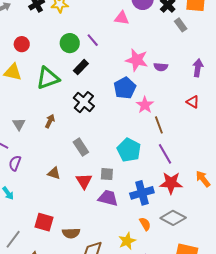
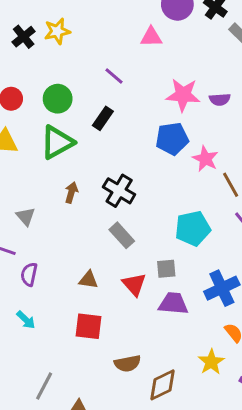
green circle: (70, 43) -> (58, 99), moved
blue pentagon: (125, 88) -> (172, 139), turned 30
black cross: (84, 102) -> (119, 191), moved
brown arrow: (50, 121) -> (71, 193), moved
cyan pentagon: (129, 150) -> (193, 228), turned -30
red square: (44, 222) -> (88, 326), moved

